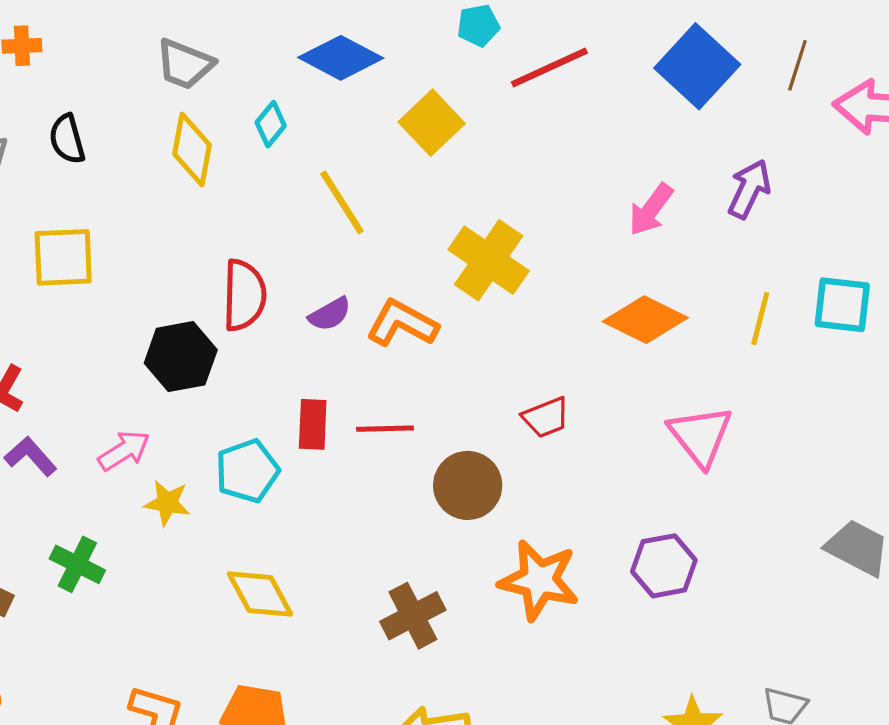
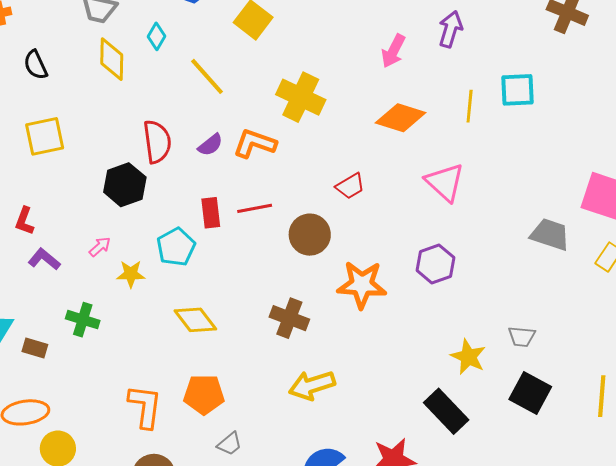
pink arrow: (124, 451) -> (100, 247), size x0.7
brown cross: (413, 616) -> (289, 318), turned -33

